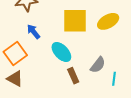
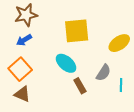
yellow ellipse: (108, 21) -> (119, 43), moved
blue arrow: (33, 32) -> (24, 40), moved, turned -77

